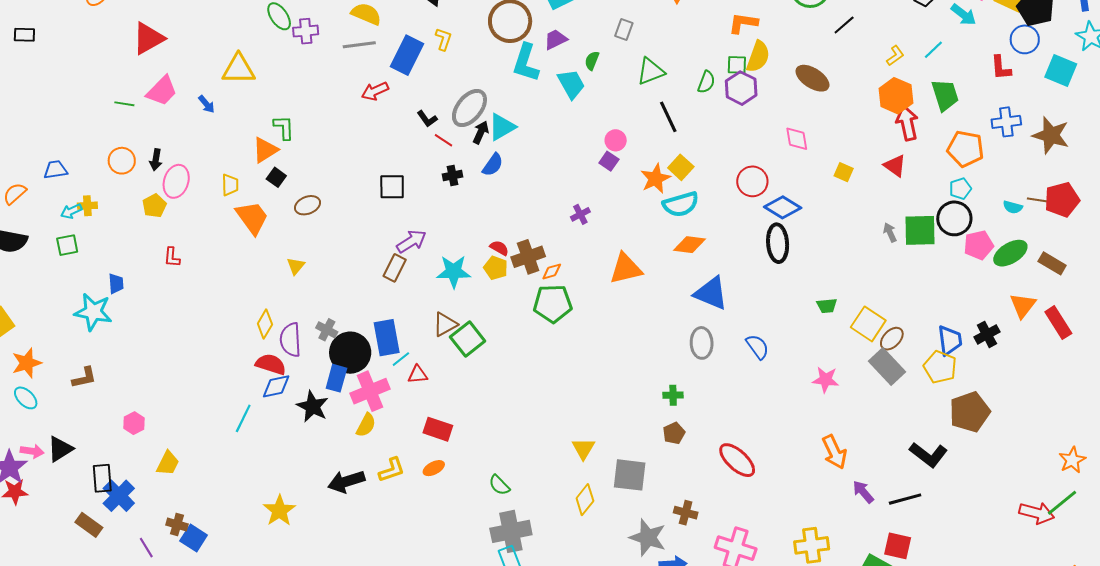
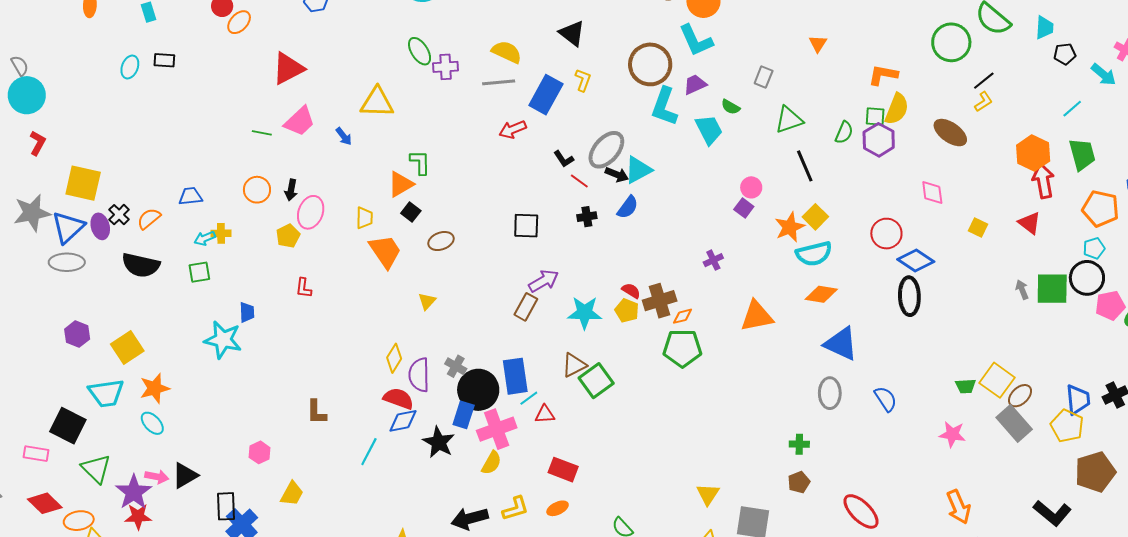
yellow L-shape: (895, 56) -> (983, 102), moved
green semicircle: (592, 61) -> (731, 107), turned -84
black arrow: (481, 132) -> (617, 175), turned 85
green trapezoid: (827, 306) -> (966, 386), moved
brown L-shape: (84, 378) -> (316, 412), moved, turned 100

